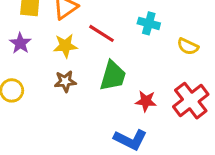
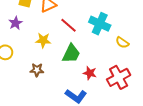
cyan cross: (149, 23) -> (100, 24), size x1.5
yellow star: (65, 46) -> (43, 40), moved
brown star: (65, 81) -> (37, 70), moved

